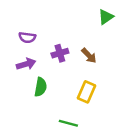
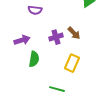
purple semicircle: (27, 37) -> (35, 10), moved
purple cross: (60, 53) -> (56, 37), moved

